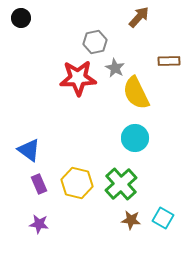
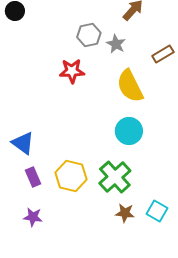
brown rectangle: (169, 61) -> (163, 54), turned -30
gray star: (115, 68) -> (116, 44), moved
red star: (78, 78) -> (72, 71), size x0.7

